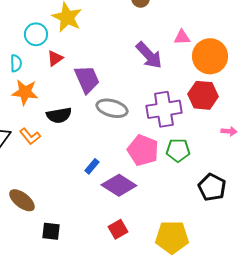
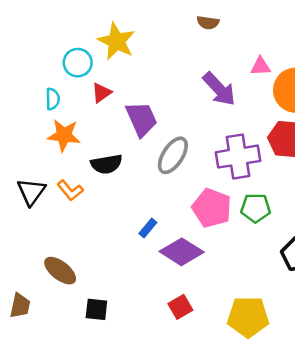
gray ellipse: (112, 108) -> (173, 155), turned -72

